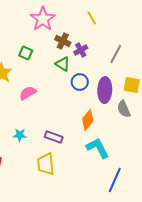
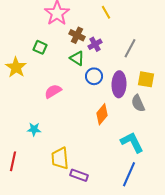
pink semicircle: (28, 93) -> (53, 91), moved
purple rectangle: (54, 137) -> (79, 175), moved
cyan L-shape: (98, 148) -> (132, 142), moved

